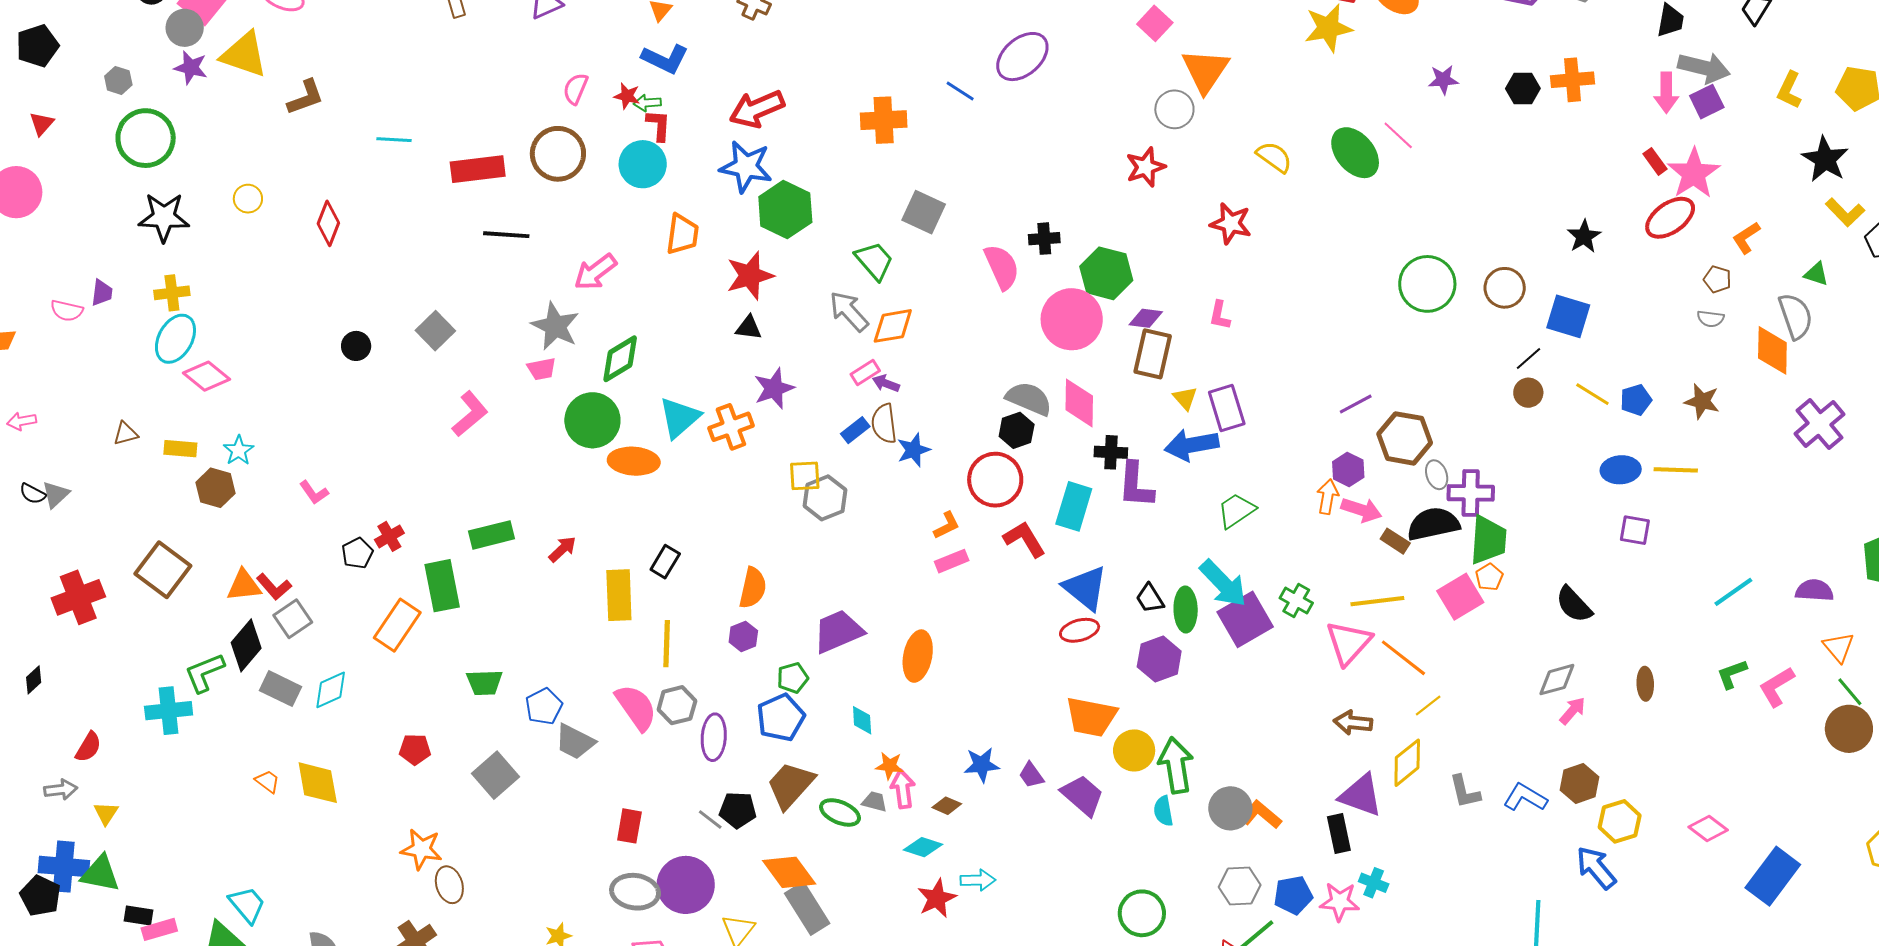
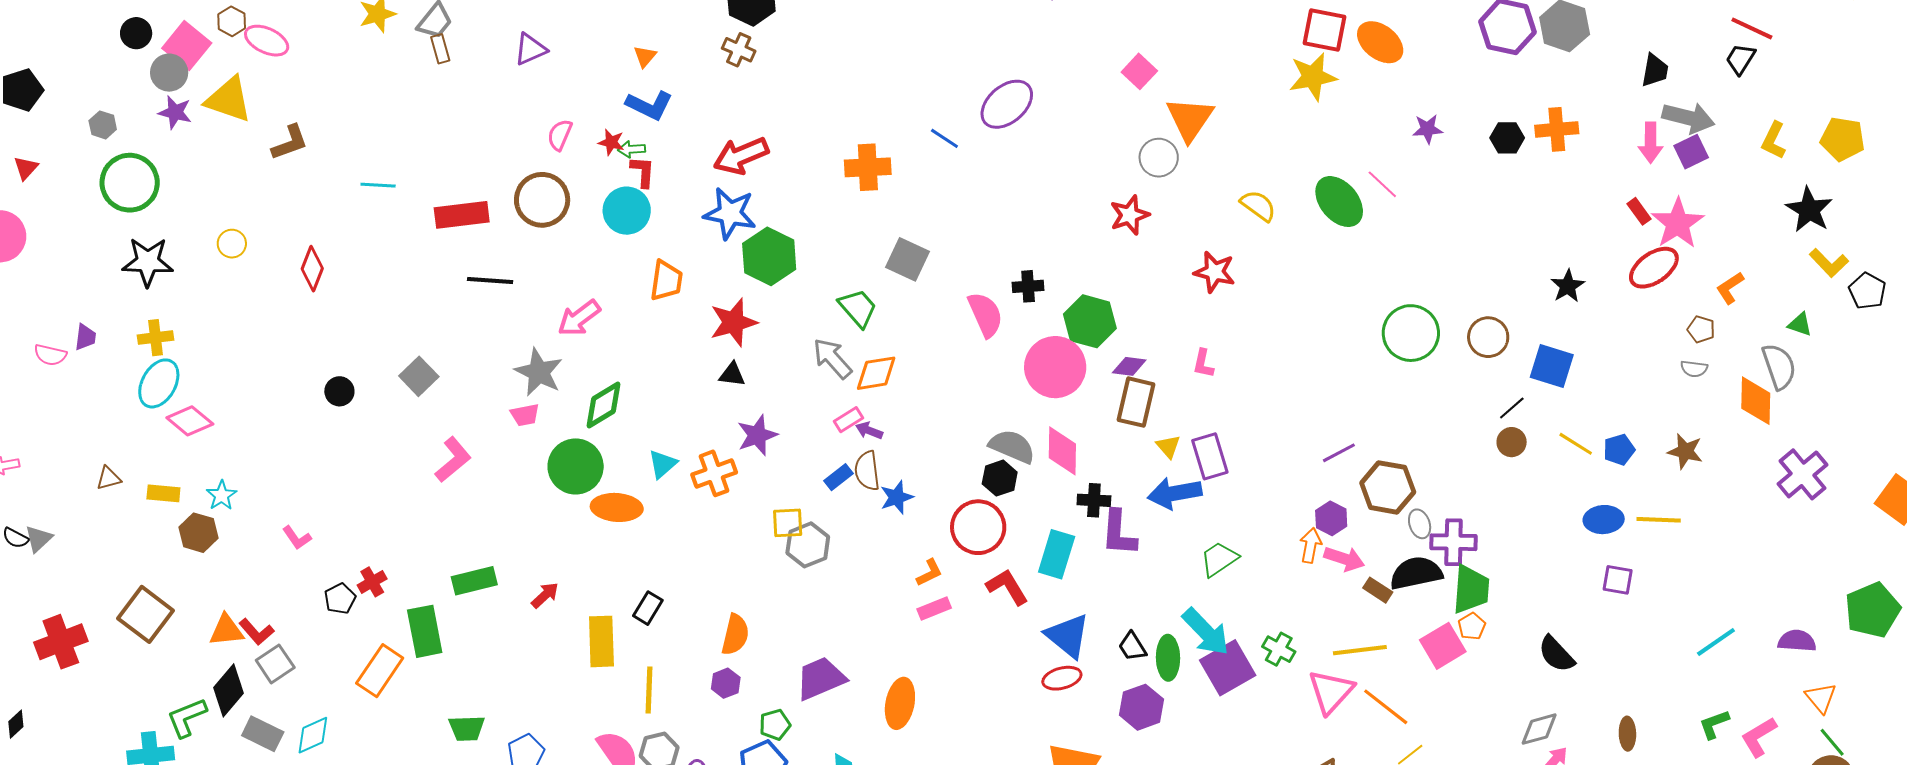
cyan triangle: (679, 418) -> (663, 464), size x0.7

